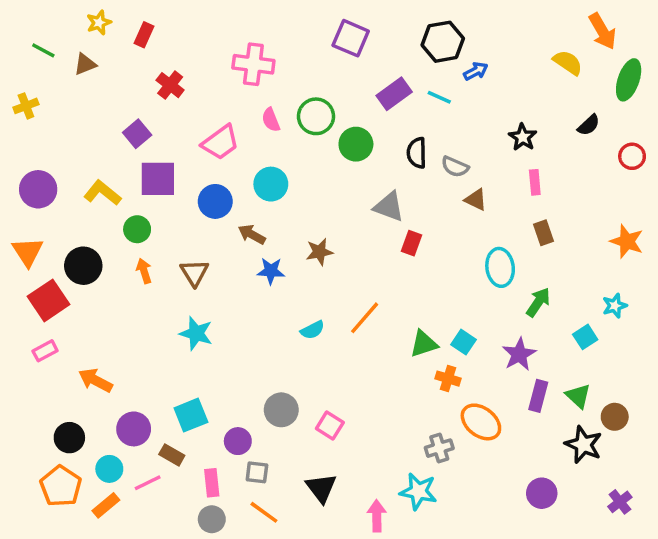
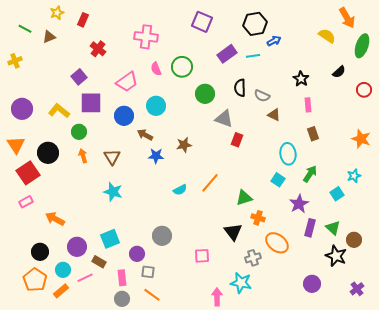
cyan line: (439, 97) -> (253, 56), turned -32
green circle: (356, 144) -> (205, 94), moved
cyan square: (464, 342) -> (278, 180), moved
pink square: (330, 425) -> (202, 256), moved, turned -35
black triangle: (321, 488) -> (233, 232), moved

